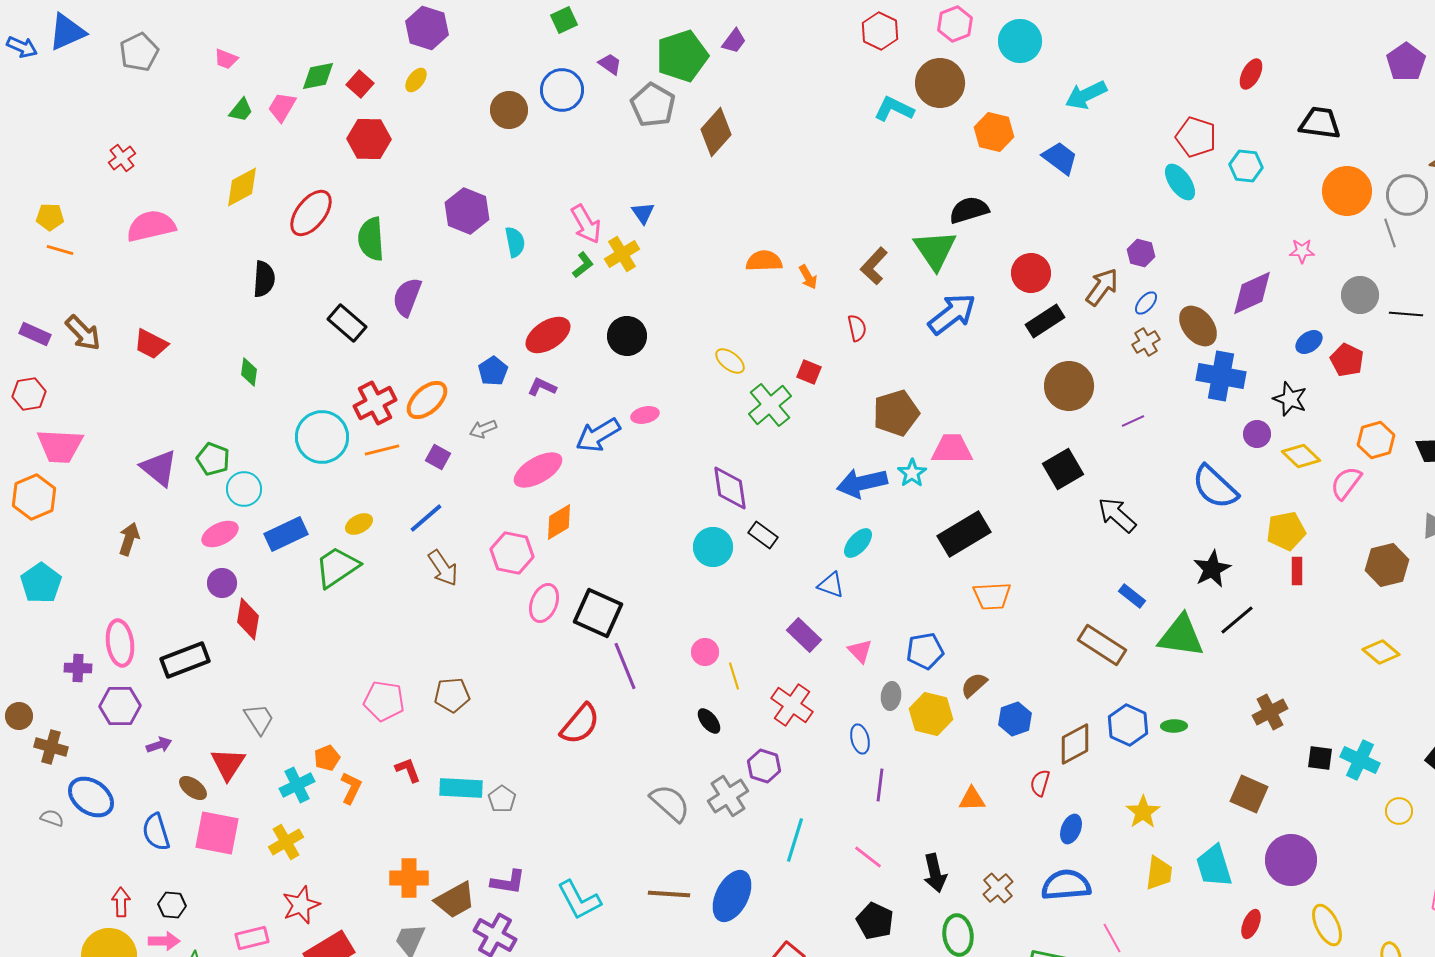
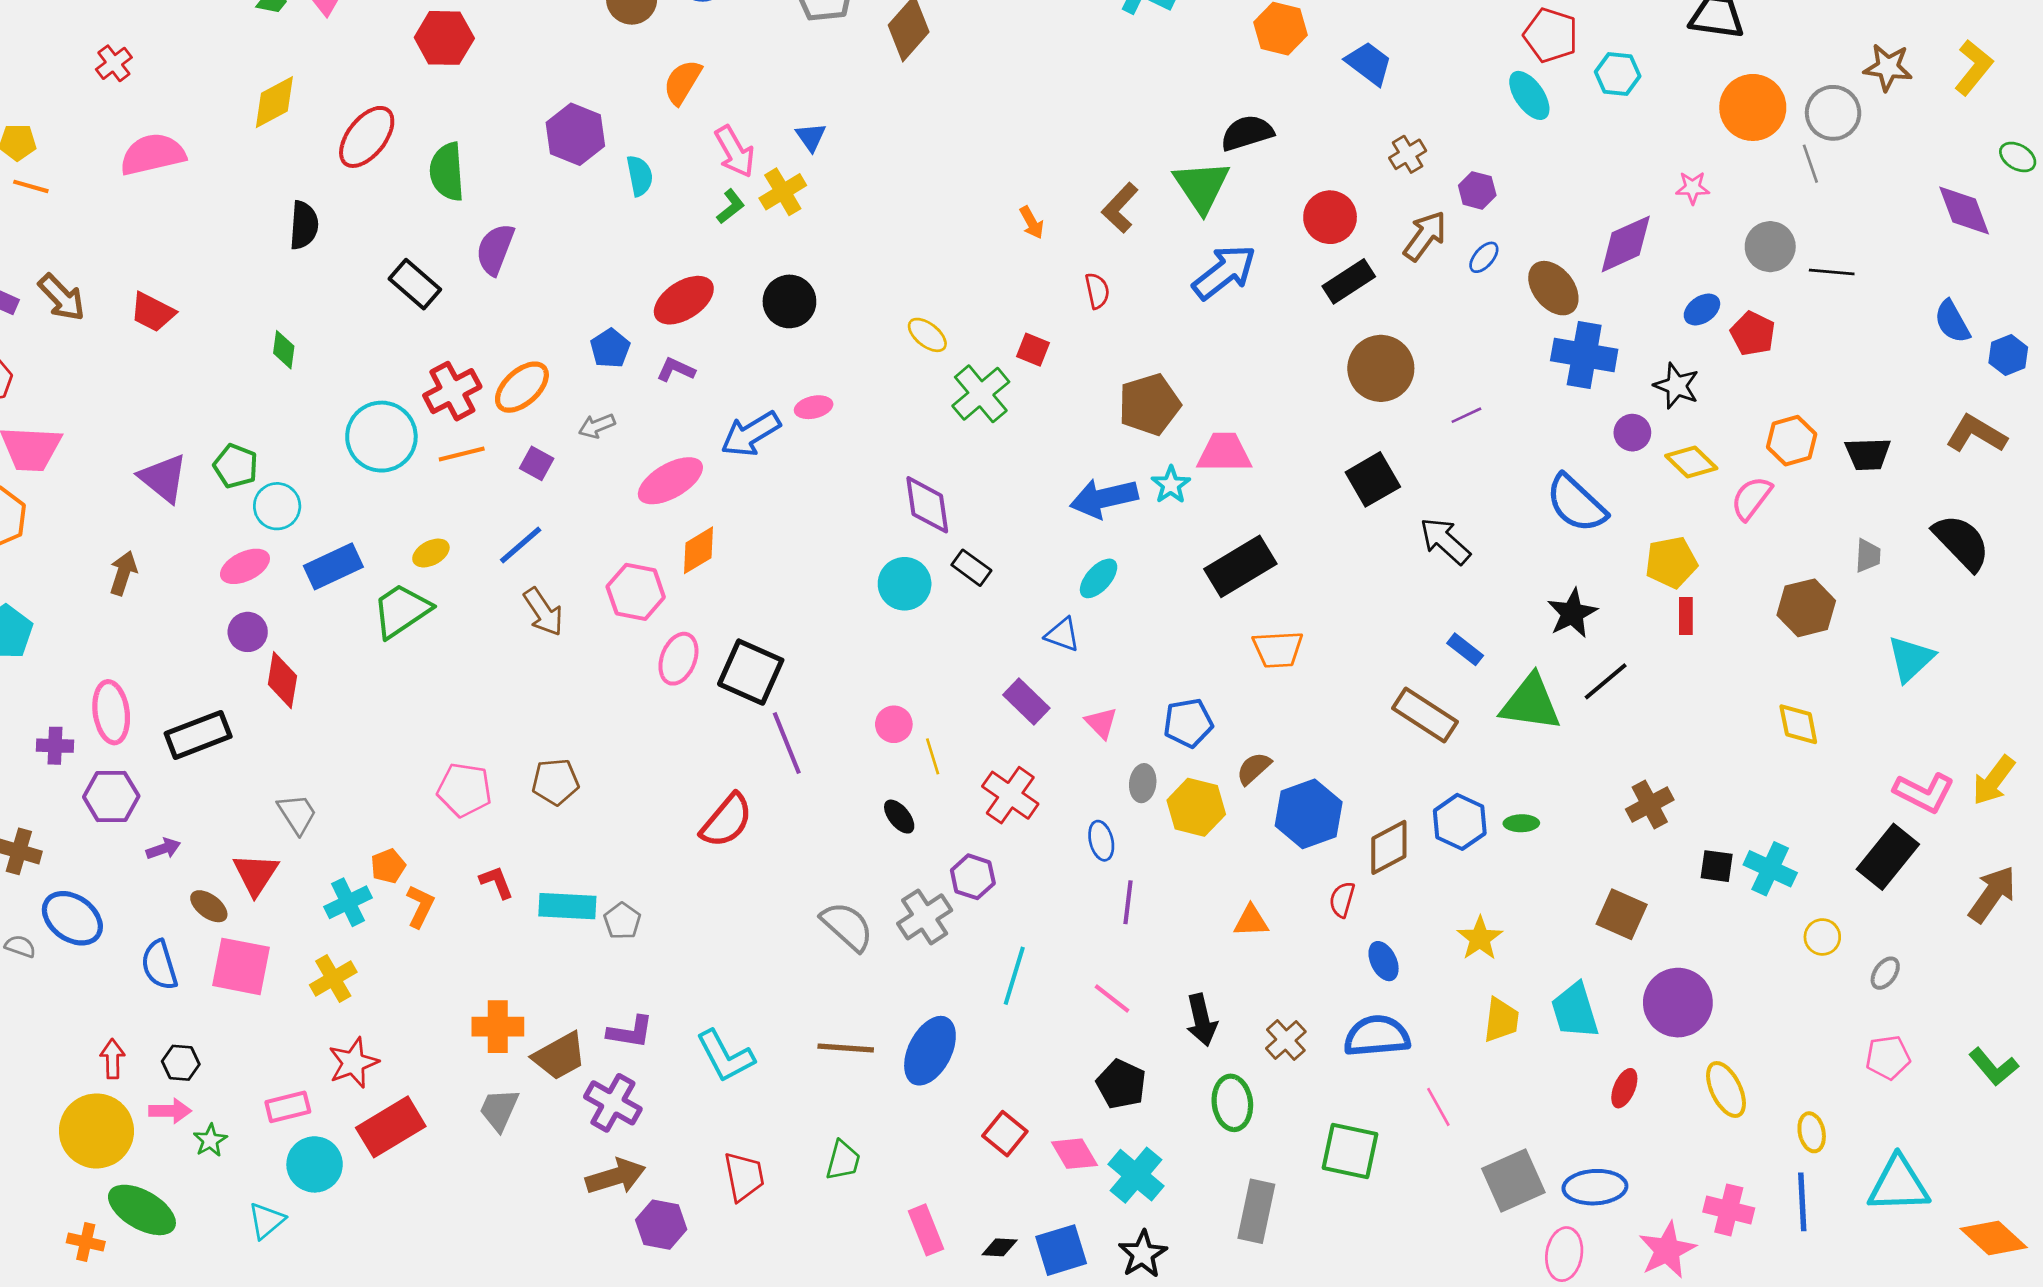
orange semicircle: (764, 261) -> (682, 82), moved, turned -57
brown cross: (1146, 342) -> (1408, 154), moved
yellow diamond: (1381, 652) -> (1798, 724), turned 39
blue hexagon: (1015, 719) -> (1309, 814), size x1.5
blue ellipse: (1071, 829) -> (1384, 961), turned -48

